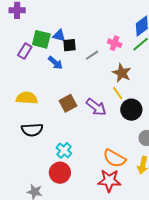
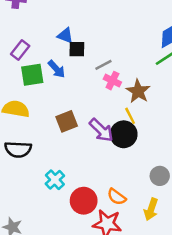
green square: (41, 39) -> (32, 75), moved, turned -30
pink cross: (115, 43) -> (112, 81), moved
black circle: (131, 110) -> (124, 134), moved
orange semicircle: (114, 158) -> (117, 197), size x0.7
red circle: (60, 173) -> (84, 201), moved

